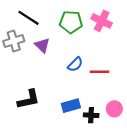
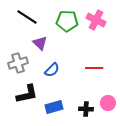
gray cross: (14, 41) -> (18, 63), moved
blue semicircle: (75, 64) -> (52, 70), moved
blue rectangle: (71, 106) -> (54, 107), moved

